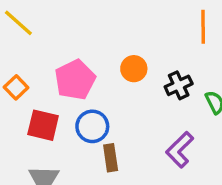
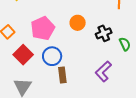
red square: (43, 125) -> (23, 55), turned 30

